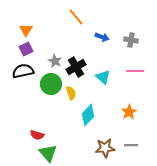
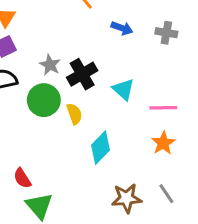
pink line: (135, 71) -> (163, 108), moved
red semicircle: (37, 135) -> (22, 178), turned 40
gray line: (131, 145) -> (166, 194), turned 56

